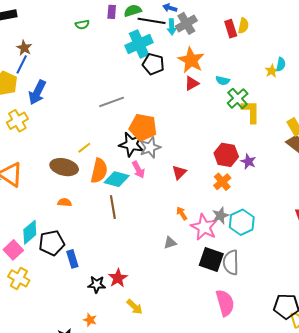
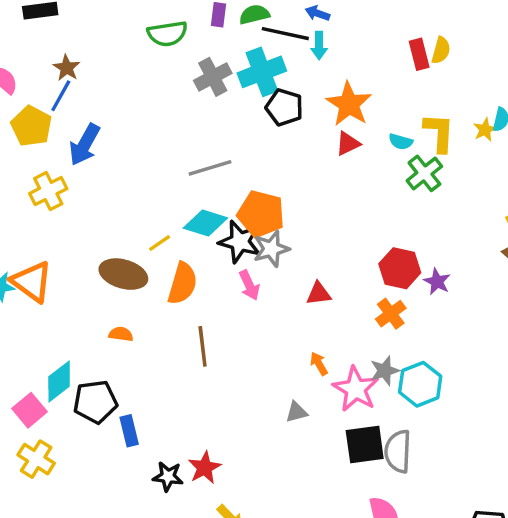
gray cross: (186, 23) -> (213, 77), moved
green semicircle: (82, 25) -> (167, 34), size x1.6
yellow L-shape: (251, 112) -> (439, 133), moved
red triangle: (179, 172) -> (319, 294), turned 35
cyan diamond: (117, 179) -> (205, 223), moved
black square: (211, 259) -> (365, 445), turned -30

